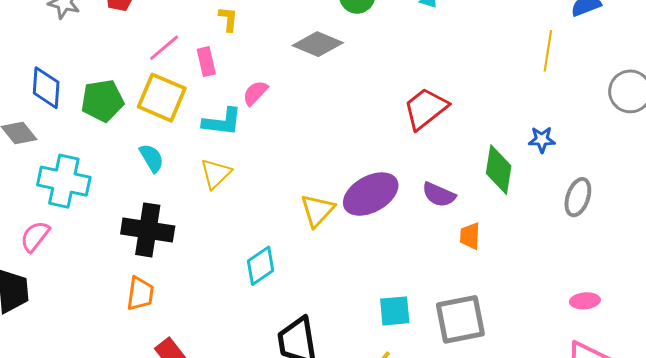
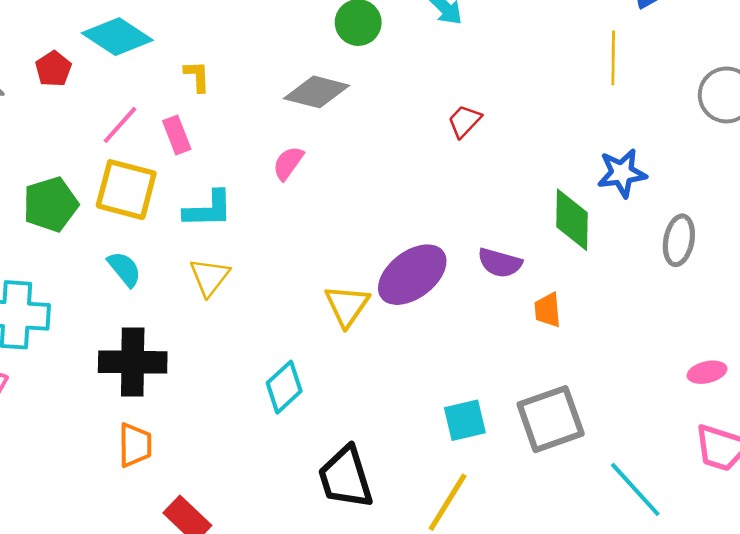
pink semicircle: (255, 93) -> (288, 163), moved
red trapezoid: (426, 109) -> (464, 121), moved, size x0.6
blue star: (542, 140) -> (622, 173), size x1.4

